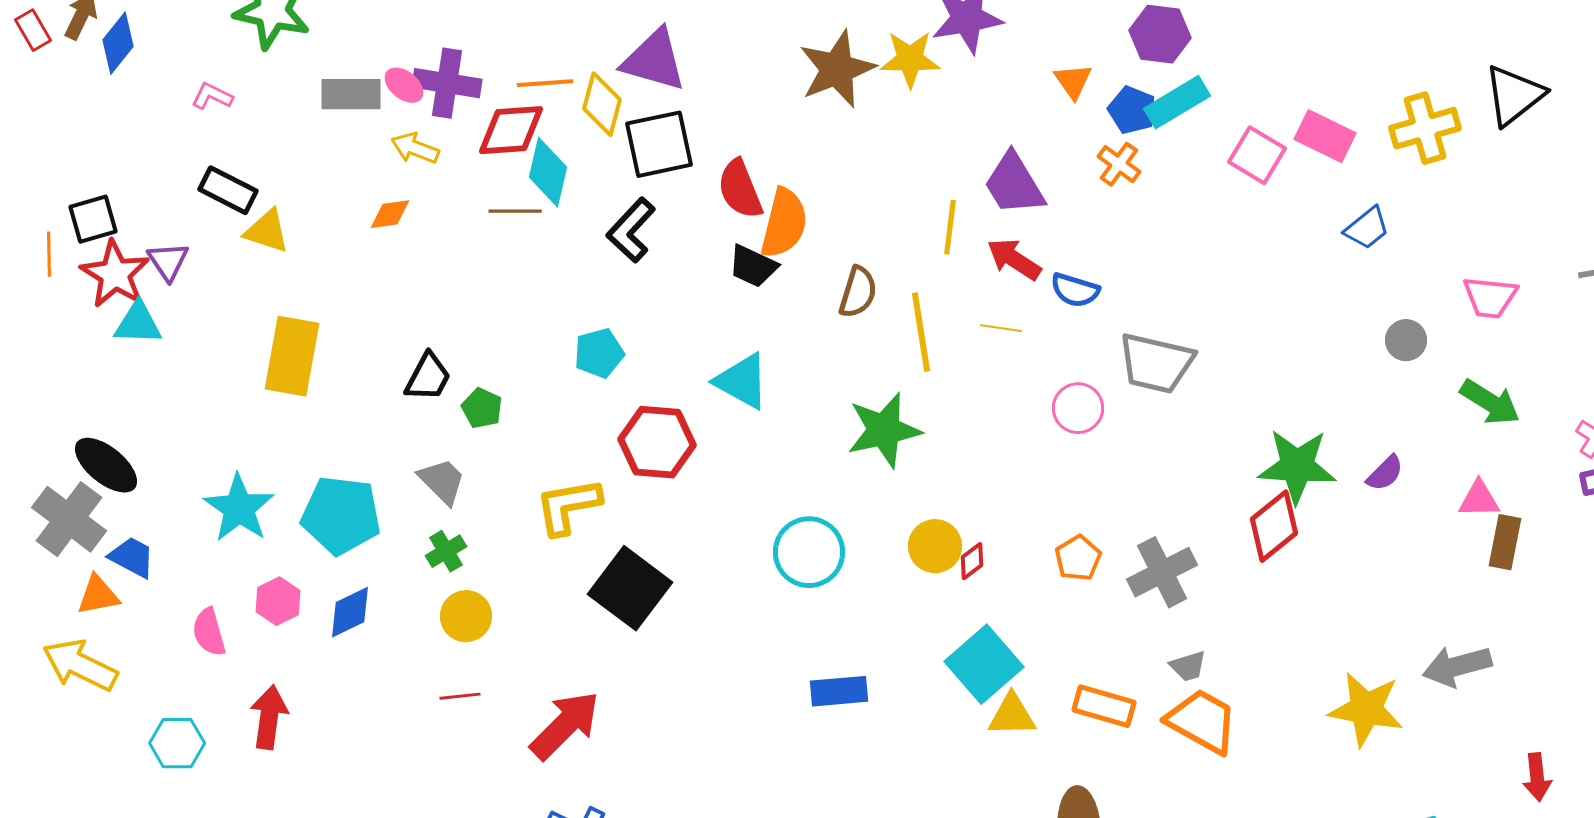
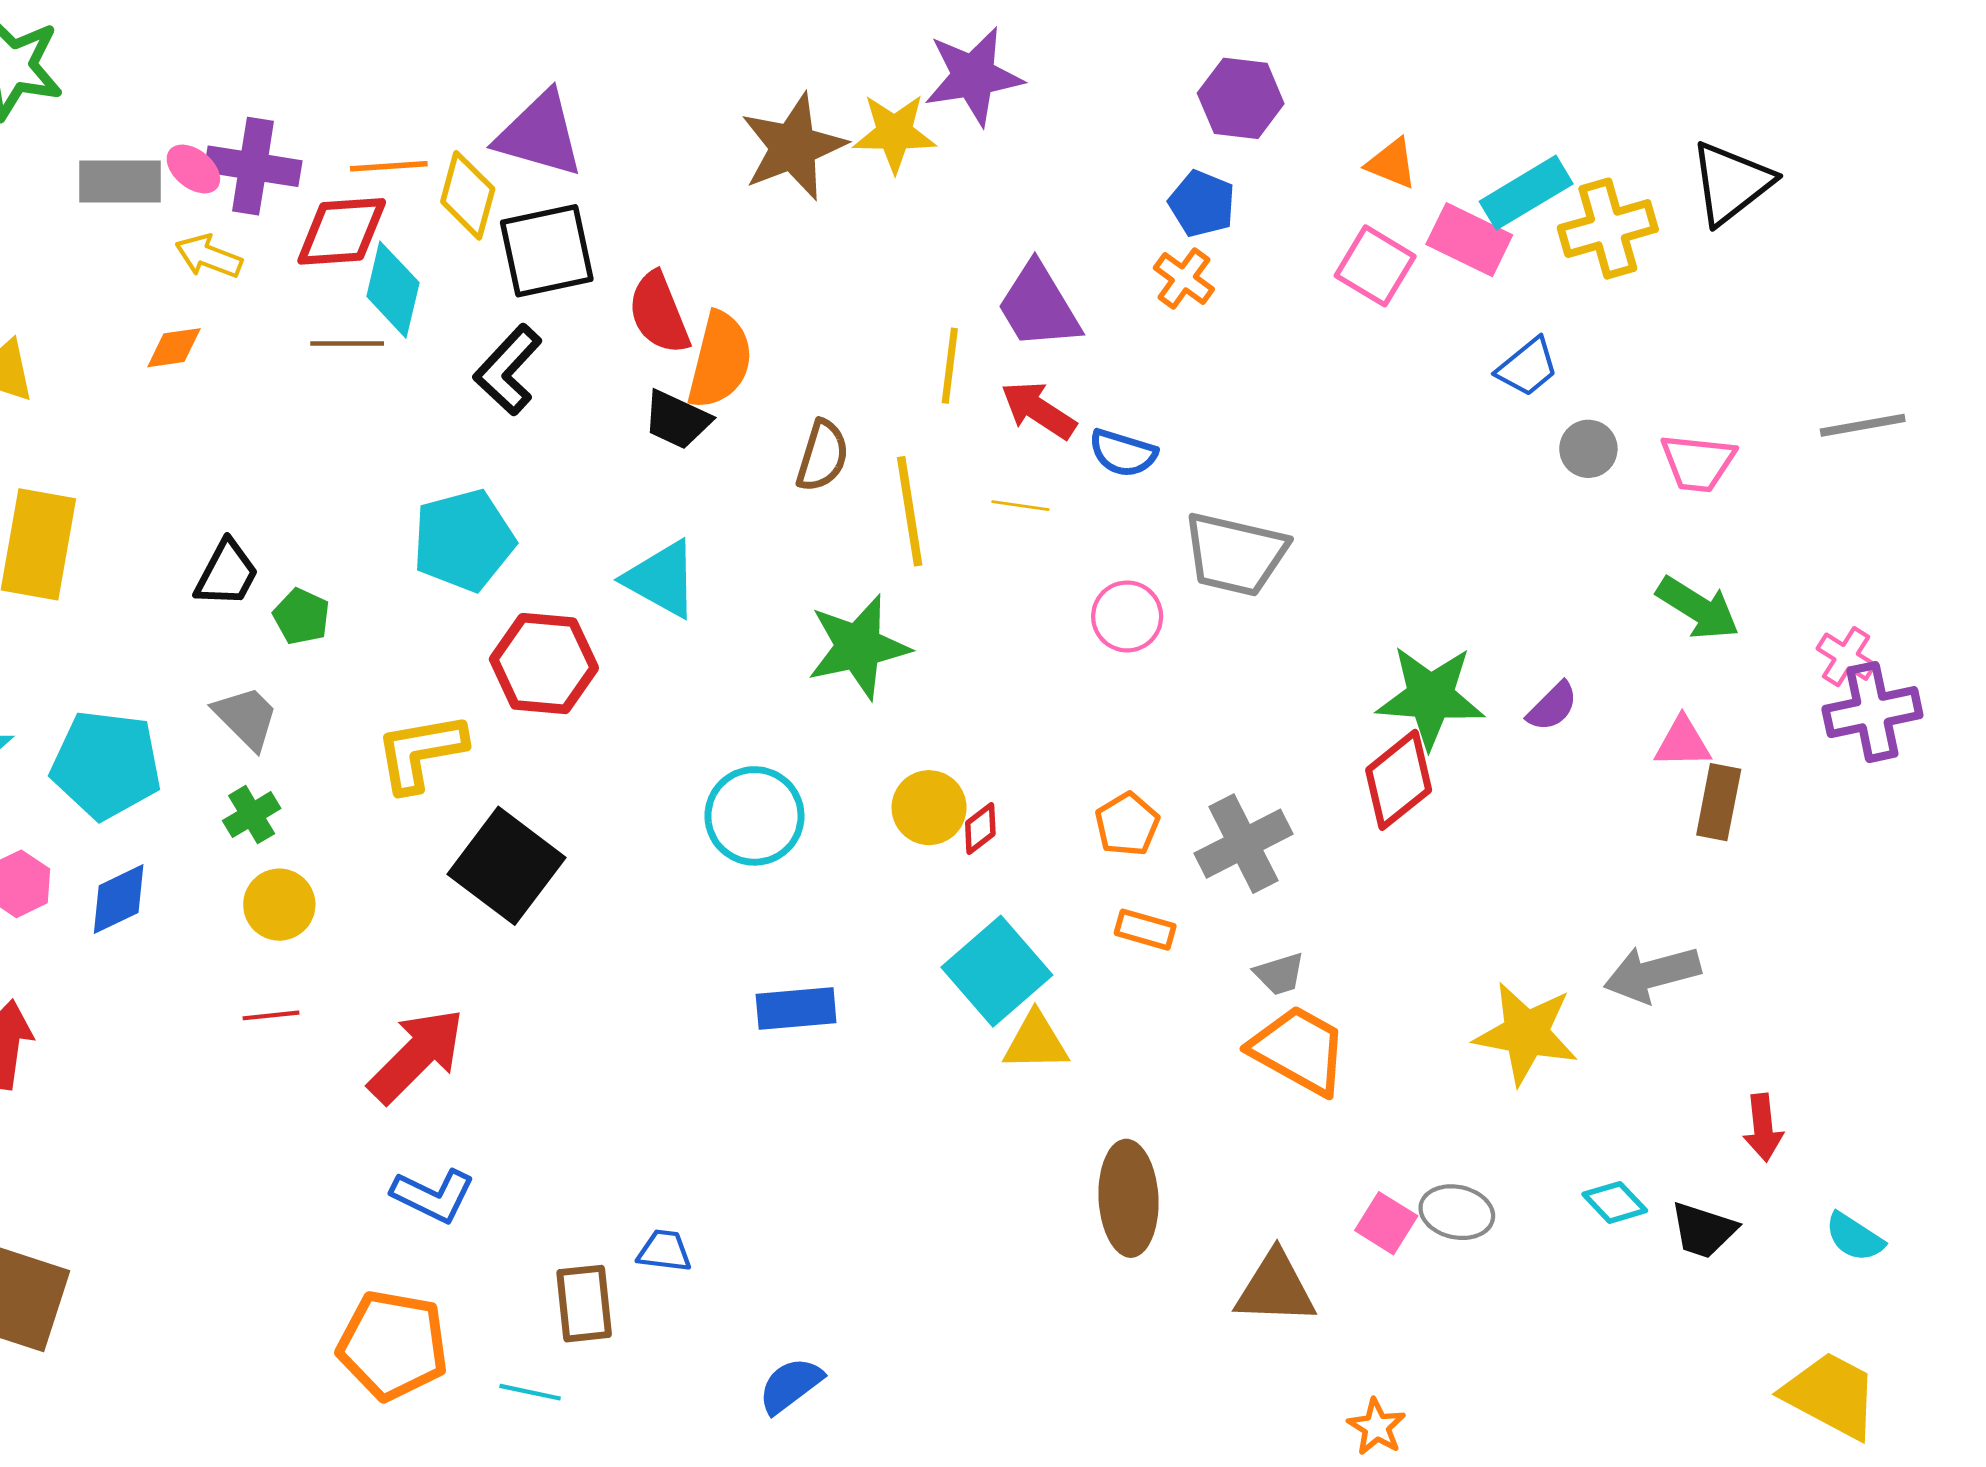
orange triangle: (1073, 81) -> (1392, 163), moved, turned -33
cyan rectangle: (1177, 102) -> (1526, 193), moved
gray circle: (1406, 340) -> (1588, 449), moved
cyan pentagon: (599, 353) -> (464, 540), size x1.5
orange rectangle: (1104, 706) -> (1145, 930), moved, size x0.7

